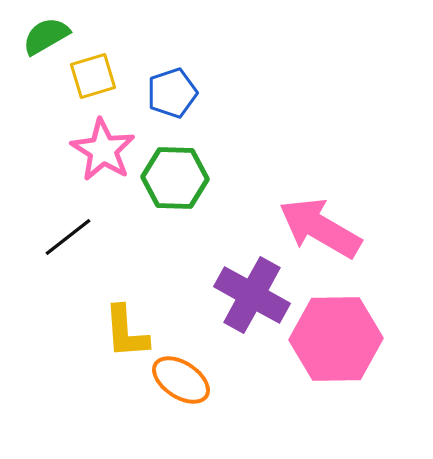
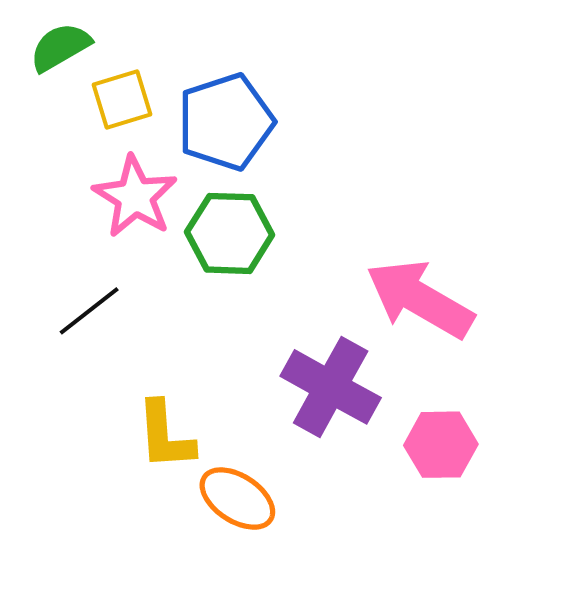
blue pentagon: (172, 93) -> (226, 122), size x1.5
pink hexagon: (336, 339) -> (441, 445), size x0.6

